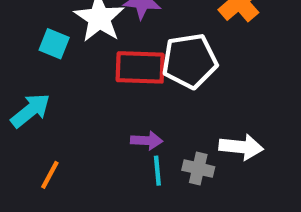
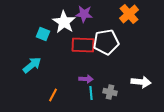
white arrow: (241, 147) -> (141, 82), moved
orange line: (50, 175) -> (53, 95), moved

